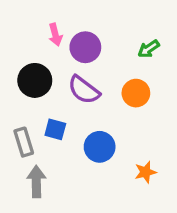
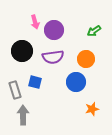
purple semicircle: (84, 90) -> (53, 57), turned -45
blue circle: (100, 147) -> (76, 82), moved

